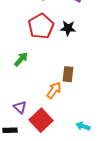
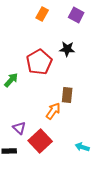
red pentagon: (41, 26) -> (39, 62), moved
green arrow: (21, 59) -> (11, 80), moved

